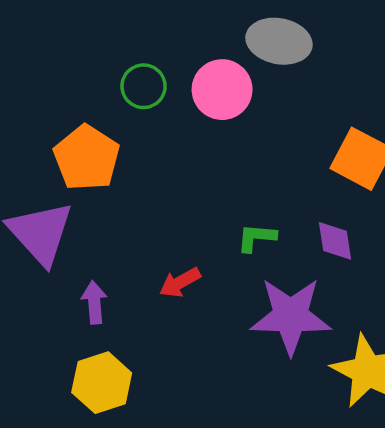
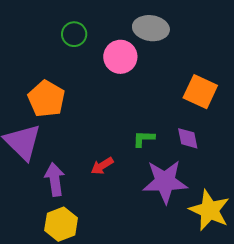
green circle: (144, 86) -> (74, 34), moved
purple arrow: (94, 302) -> (55, 179), size x1.4

